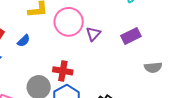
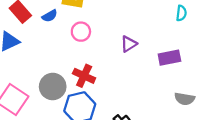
pink circle: (69, 22) -> (81, 32), moved, size x0.6
blue semicircle: (24, 41) -> (50, 16), moved

